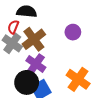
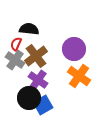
purple circle: (73, 32) -> (74, 49), size x1.5
orange cross: (78, 79) -> (79, 76), moved

